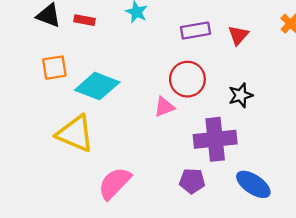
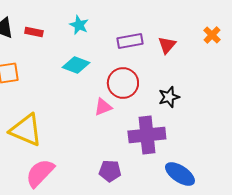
cyan diamond: (97, 86) -> (76, 65), moved, size x0.7
purple pentagon: (192, 181) -> (110, 171), moved
pink semicircle: (115, 183) -> (40, 173), moved

